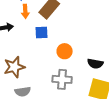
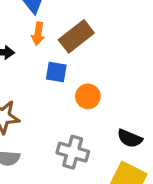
orange circle: (65, 51) -> (88, 96), moved

